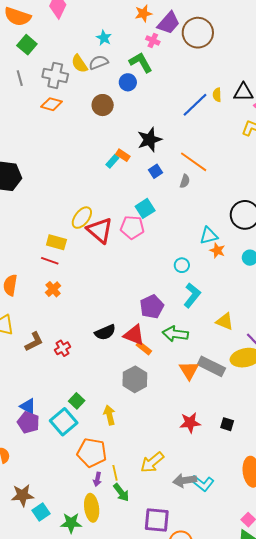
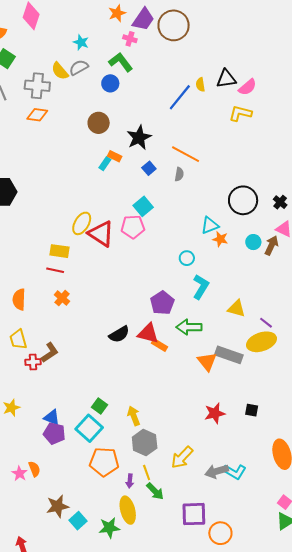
brown circle: (103, 105) -> (99, 123), moved
red cross: (63, 348) -> (33, 362), moved, turned 35
gray hexagon: (135, 379) -> (145, 443), moved
orange pentagon: (92, 453) -> (104, 462), moved

